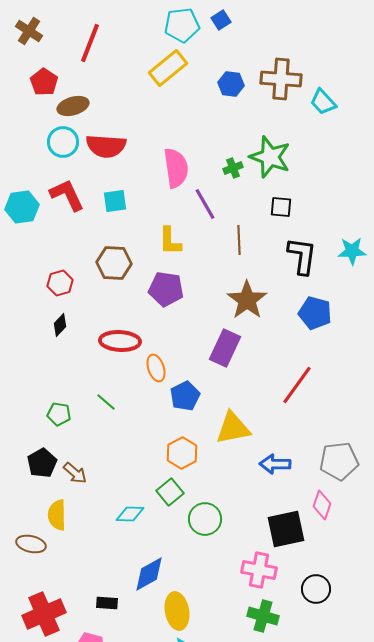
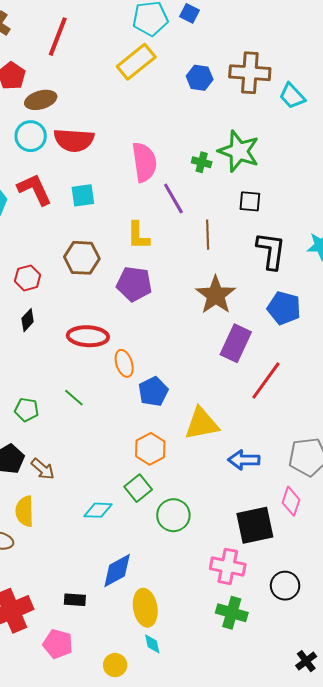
blue square: (221, 20) -> (190, 13), turned -30
green cross: (233, 168) -> (202, 162), turned 36
purple rectangle: (225, 348) -> (236, 343), moved

